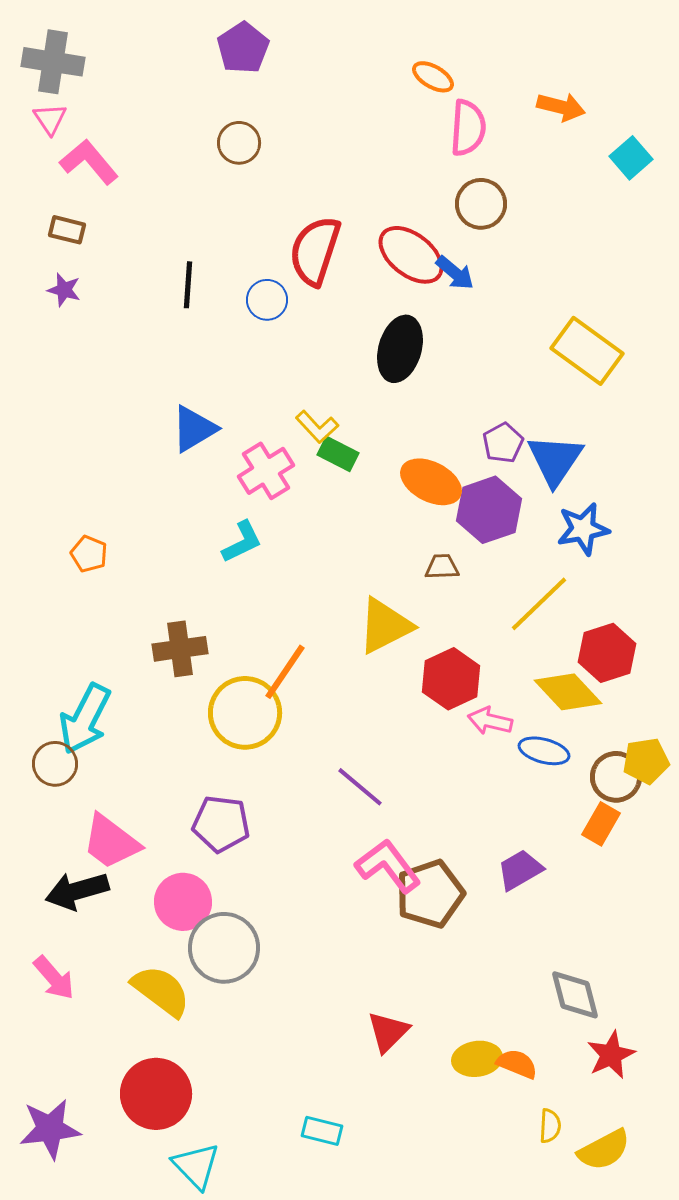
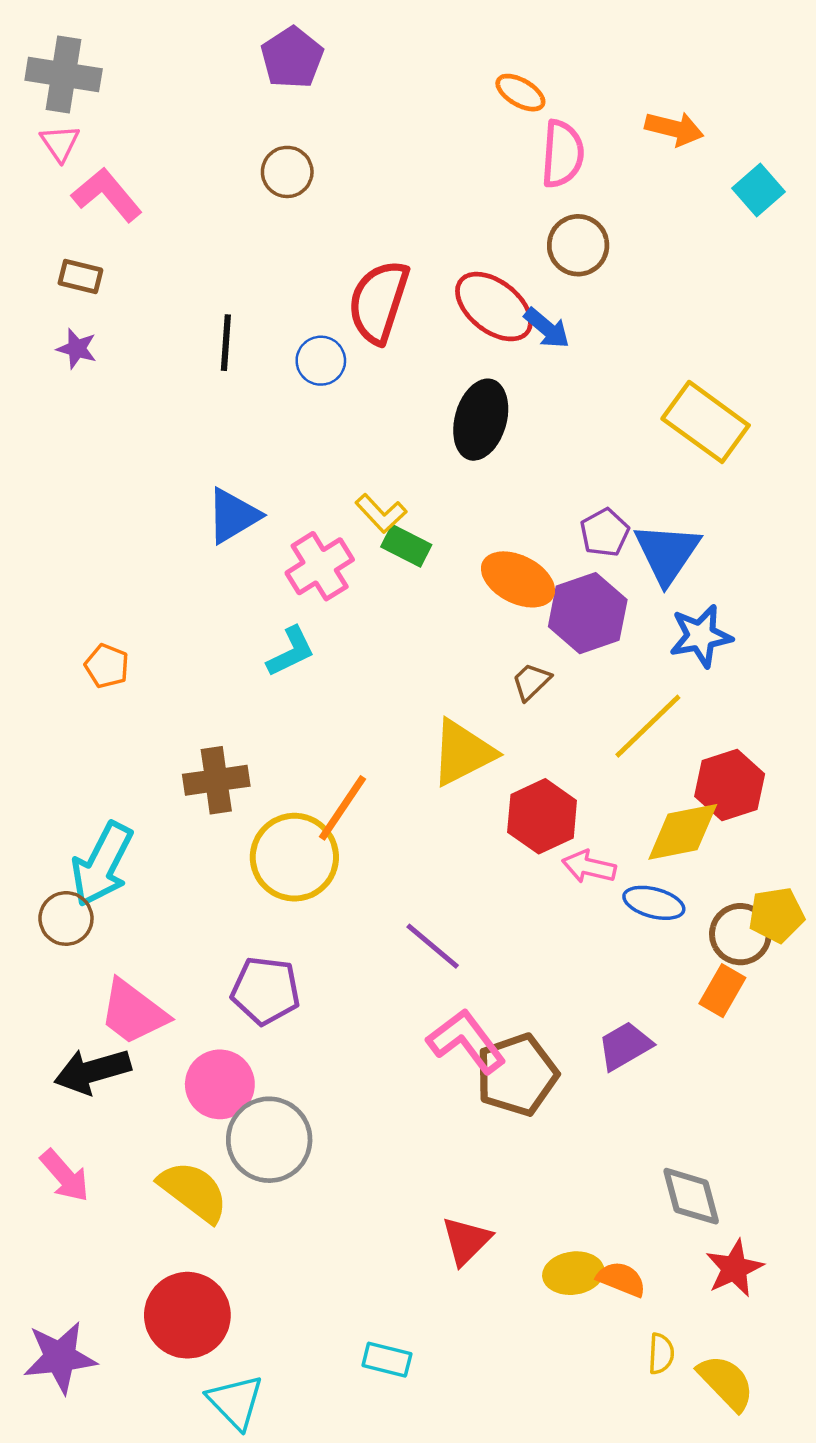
brown trapezoid: (442, 567) -> (531, 682), turned -42
yellow diamond: (568, 692) -> (683, 832), turned -58
yellow semicircle: (604, 1150) -> (726, 1383), turned -106

